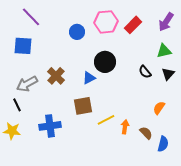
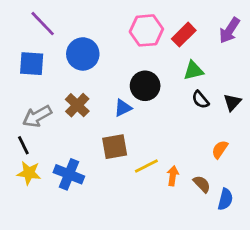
blue circle: (77, 32) -> (83, 54), moved, size x1.5
green triangle: (164, 51) -> (193, 71), moved
blue cross: (50, 126) -> (69, 174), turned 30
yellow star: (12, 131) -> (29, 173), moved

